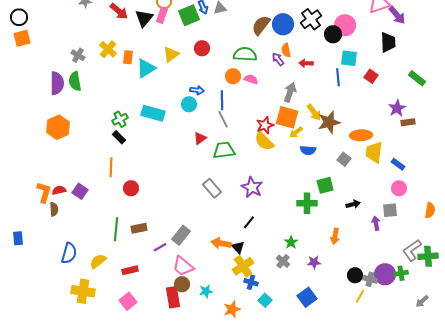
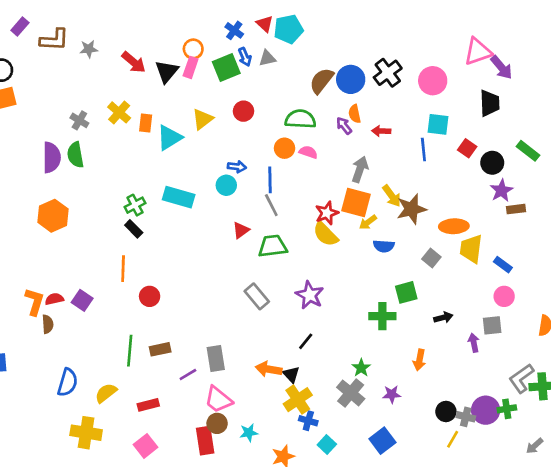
black circle: (333, 34) -> (492, 163), moved
gray rectangle: (181, 235) -> (216, 359), turned -48
gray cross: (283, 261) -> (351, 393), size x1.5

